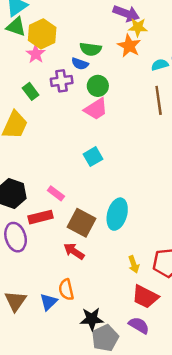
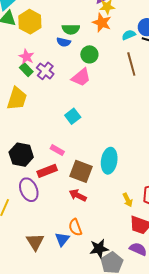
pink star: (36, 54) -> (26, 57), moved
purple cross: (62, 81) -> (45, 71), moved, turned -36
green circle: (98, 86) -> (89, 54), moved
cyan square: (93, 157) -> (73, 116), moved

